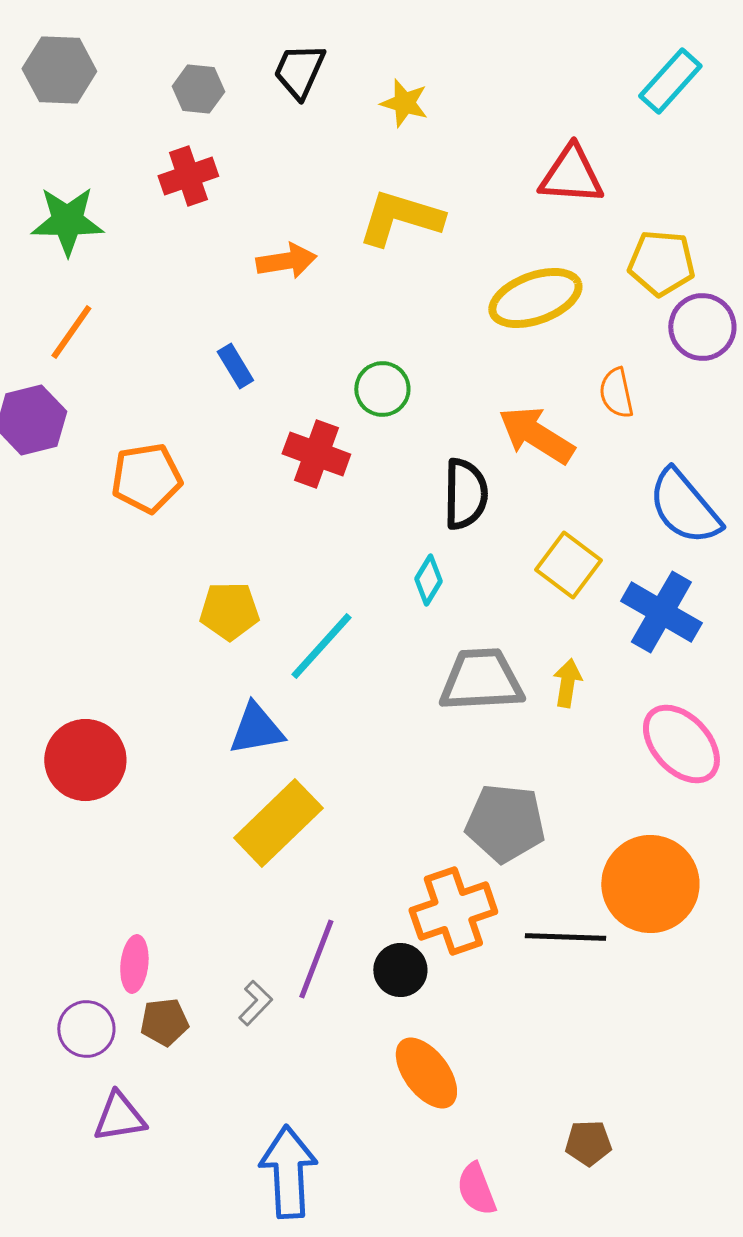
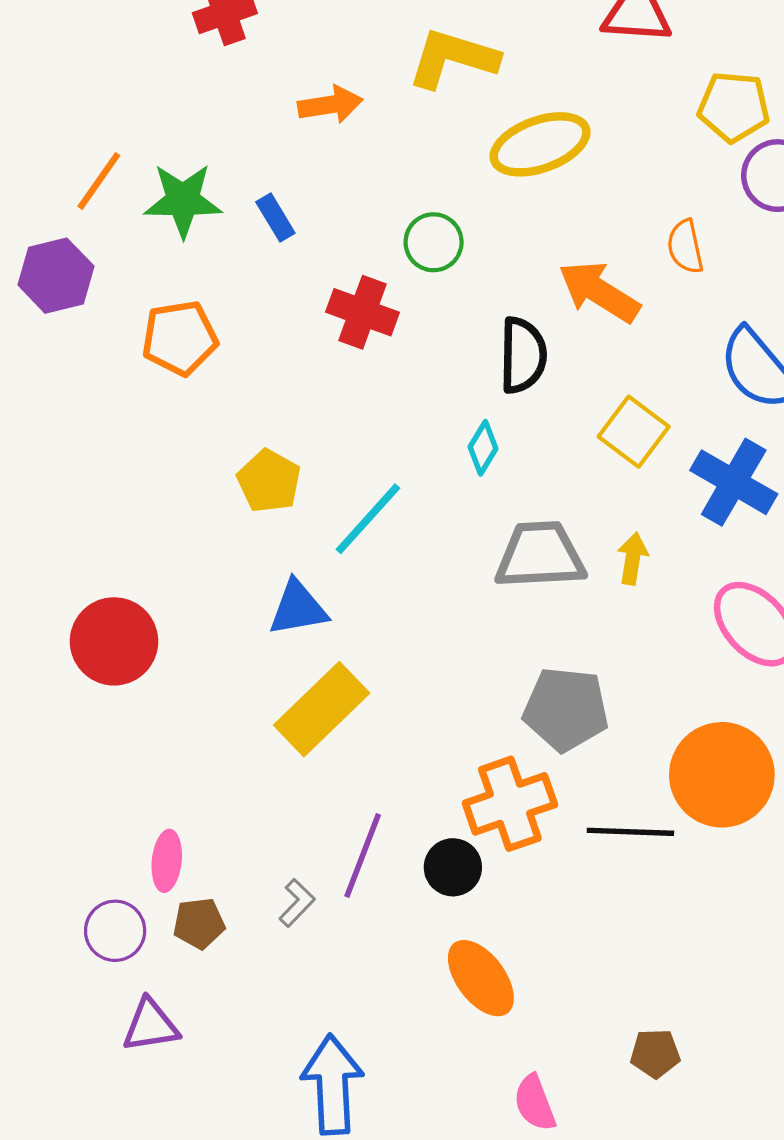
green star: (67, 221) -> (183, 200), moved
yellow ellipse: (535, 298) -> (540, 144), moved
yellow pentagon: (229, 611) -> (269, 481), turned 30

